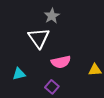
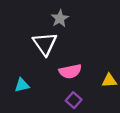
purple square: (52, 87) -> (74, 100), moved

